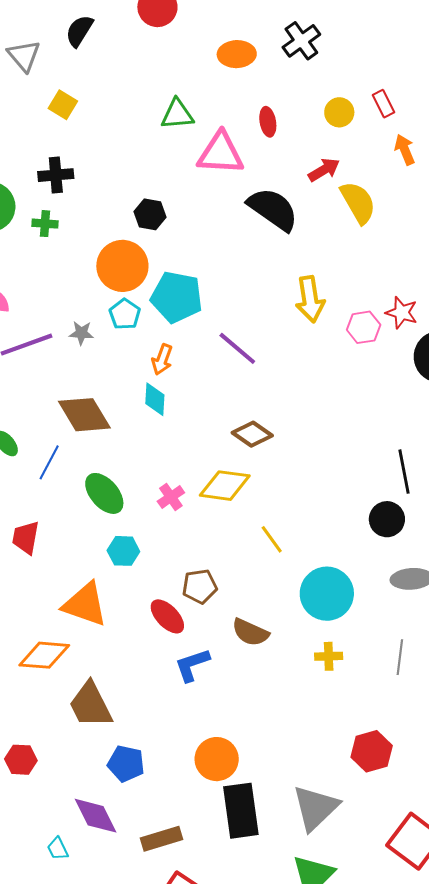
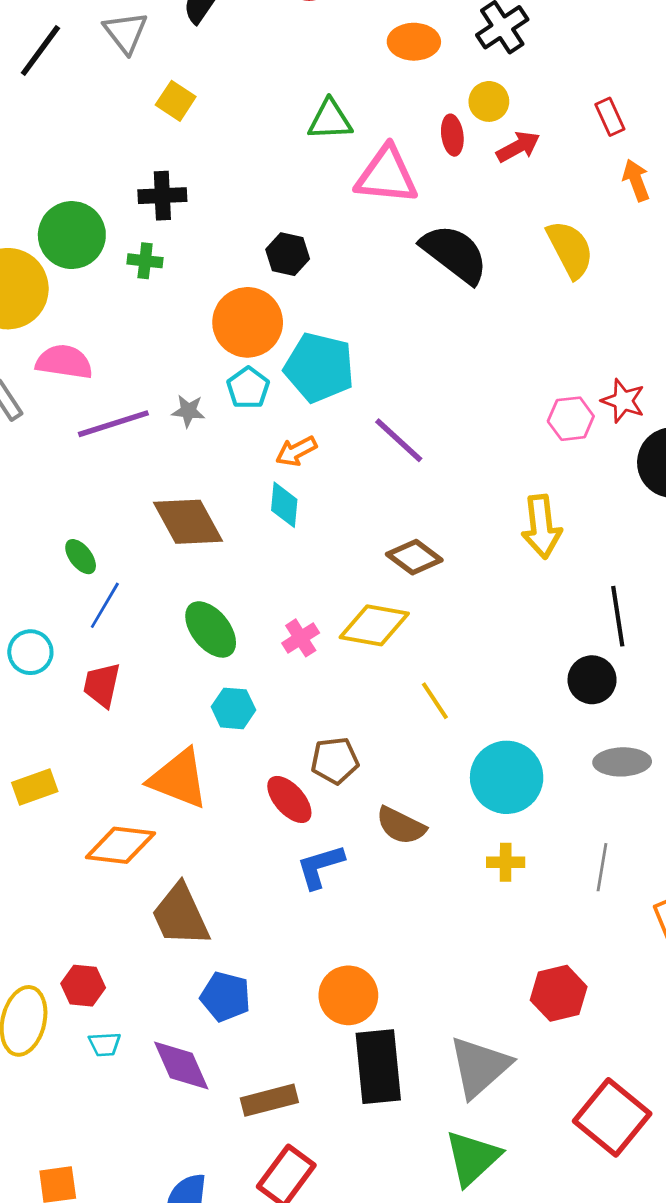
yellow circle: (339, 112) -> (489, 101), moved
red arrow: (324, 170) -> (518, 147), moved
yellow arrow: (310, 299) -> (541, 527), moved
orange arrow: (162, 359) -> (296, 451), turned 40
blue line: (49, 462) -> (105, 605), moved
cyan trapezoid: (58, 849) -> (105, 1044), moved, turned -70

